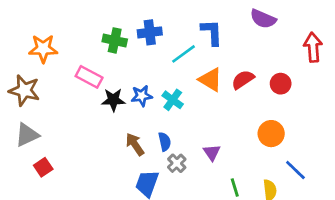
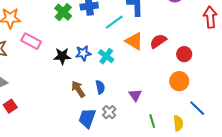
green cross: (115, 40) -> (63, 12), turned 30
pink rectangle: (89, 77) -> (31, 41), moved
red circle: (281, 84) -> (184, 54), moved
gray cross: (177, 163) -> (109, 112), moved

